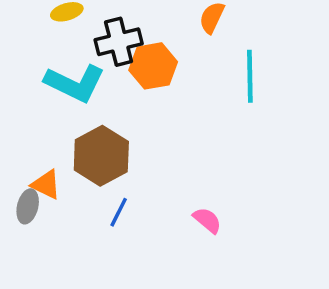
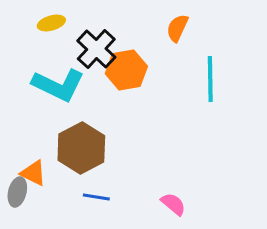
black cross: (119, 42) -> (96, 49), turned -33
blue line: (119, 212) -> (96, 197), turned 72

